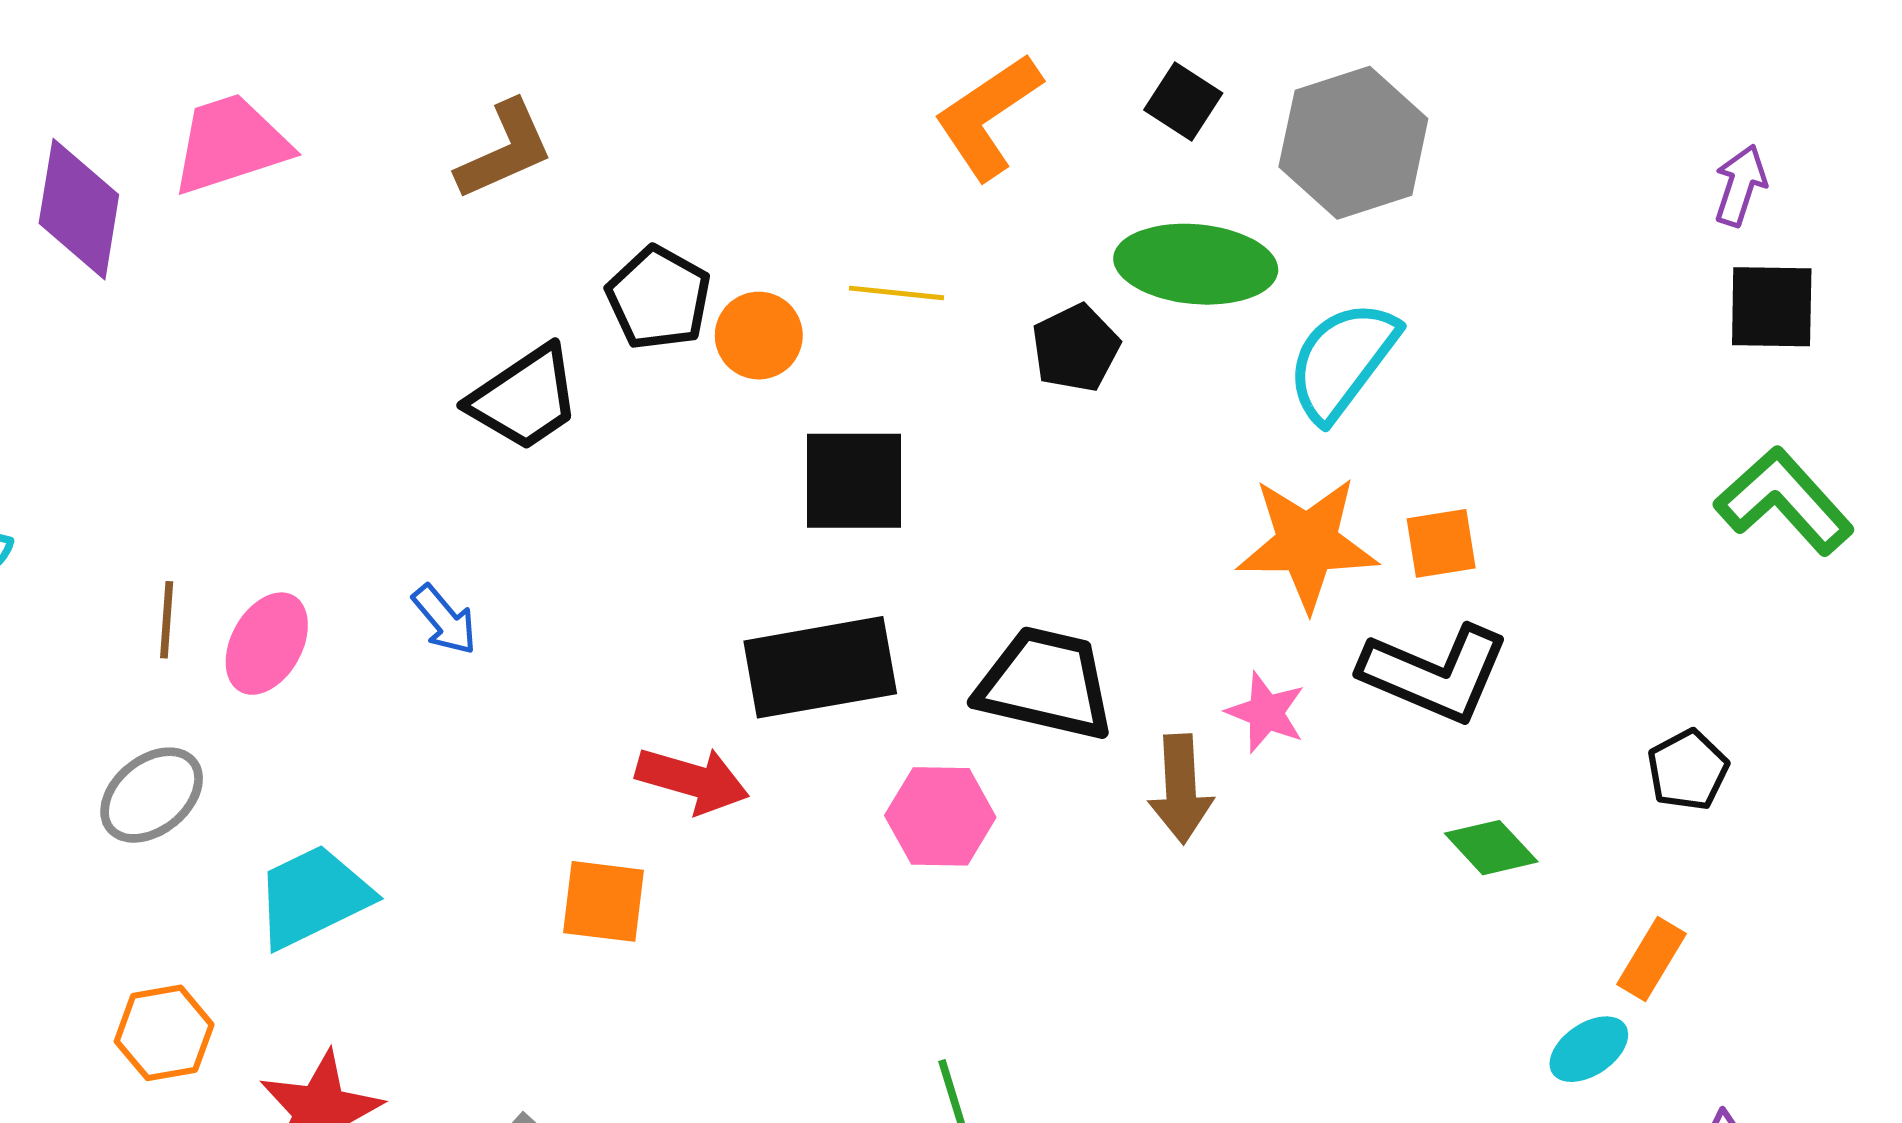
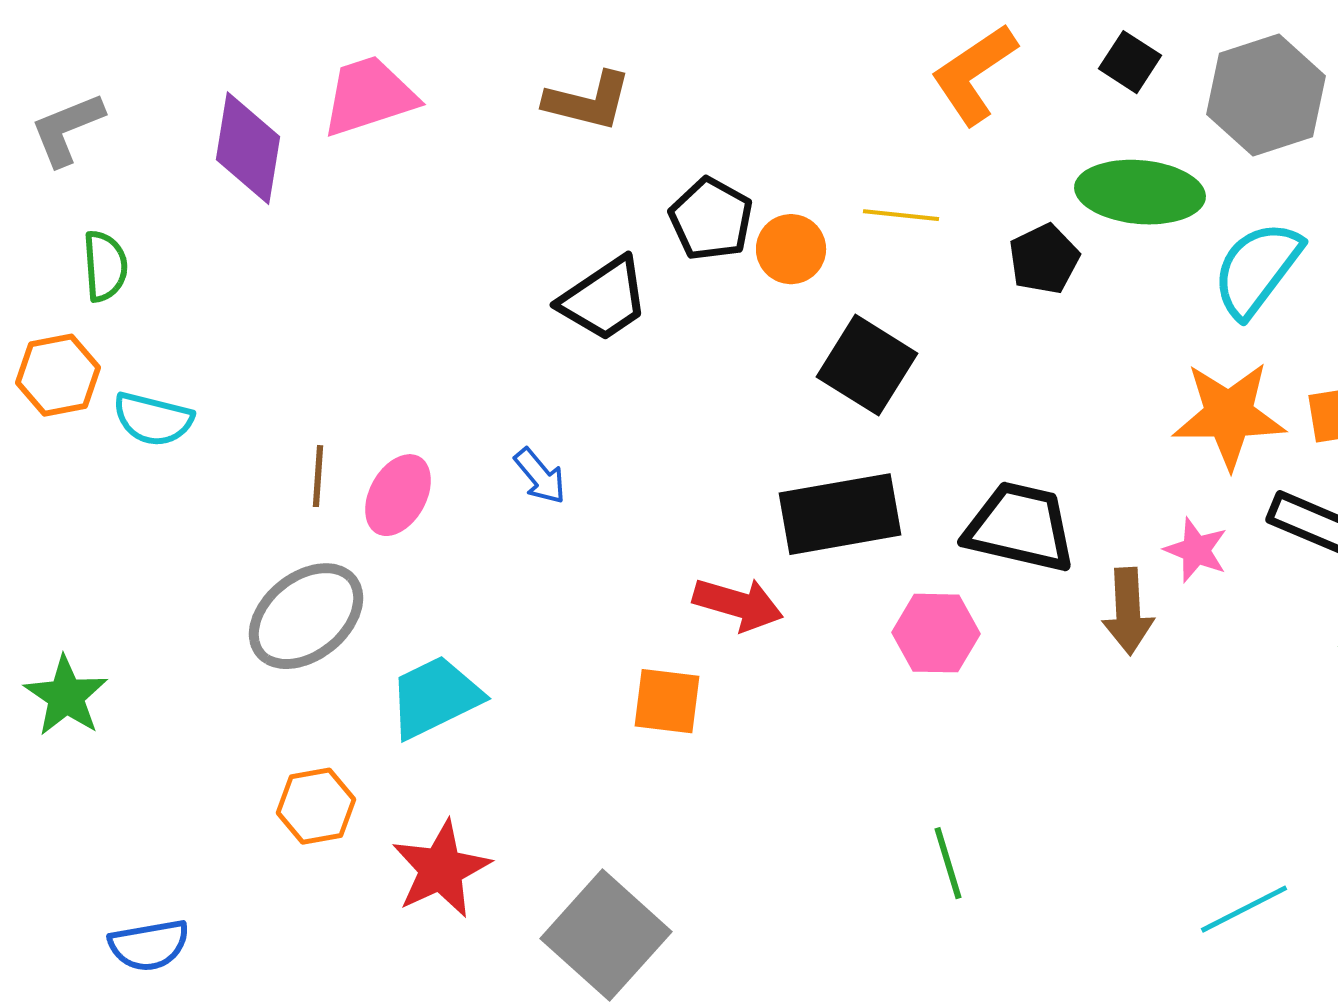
brown L-shape: (505, 150) -> (588, 101), turned 38
black square: (854, 481) -> (867, 365), turned 32
gray ellipse: (152, 795) -> (306, 616), size x1.4

